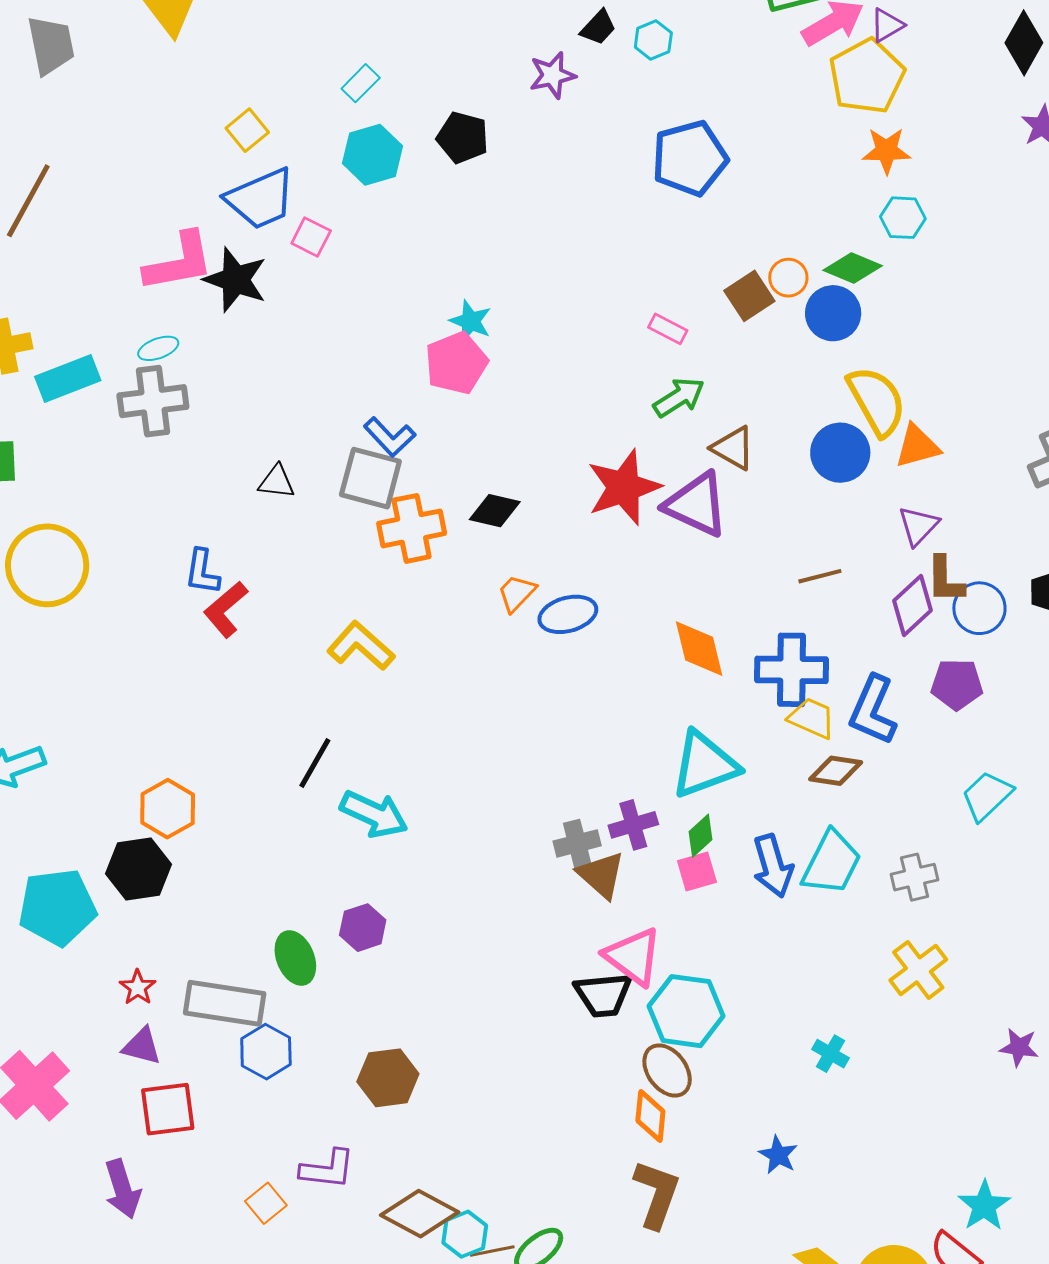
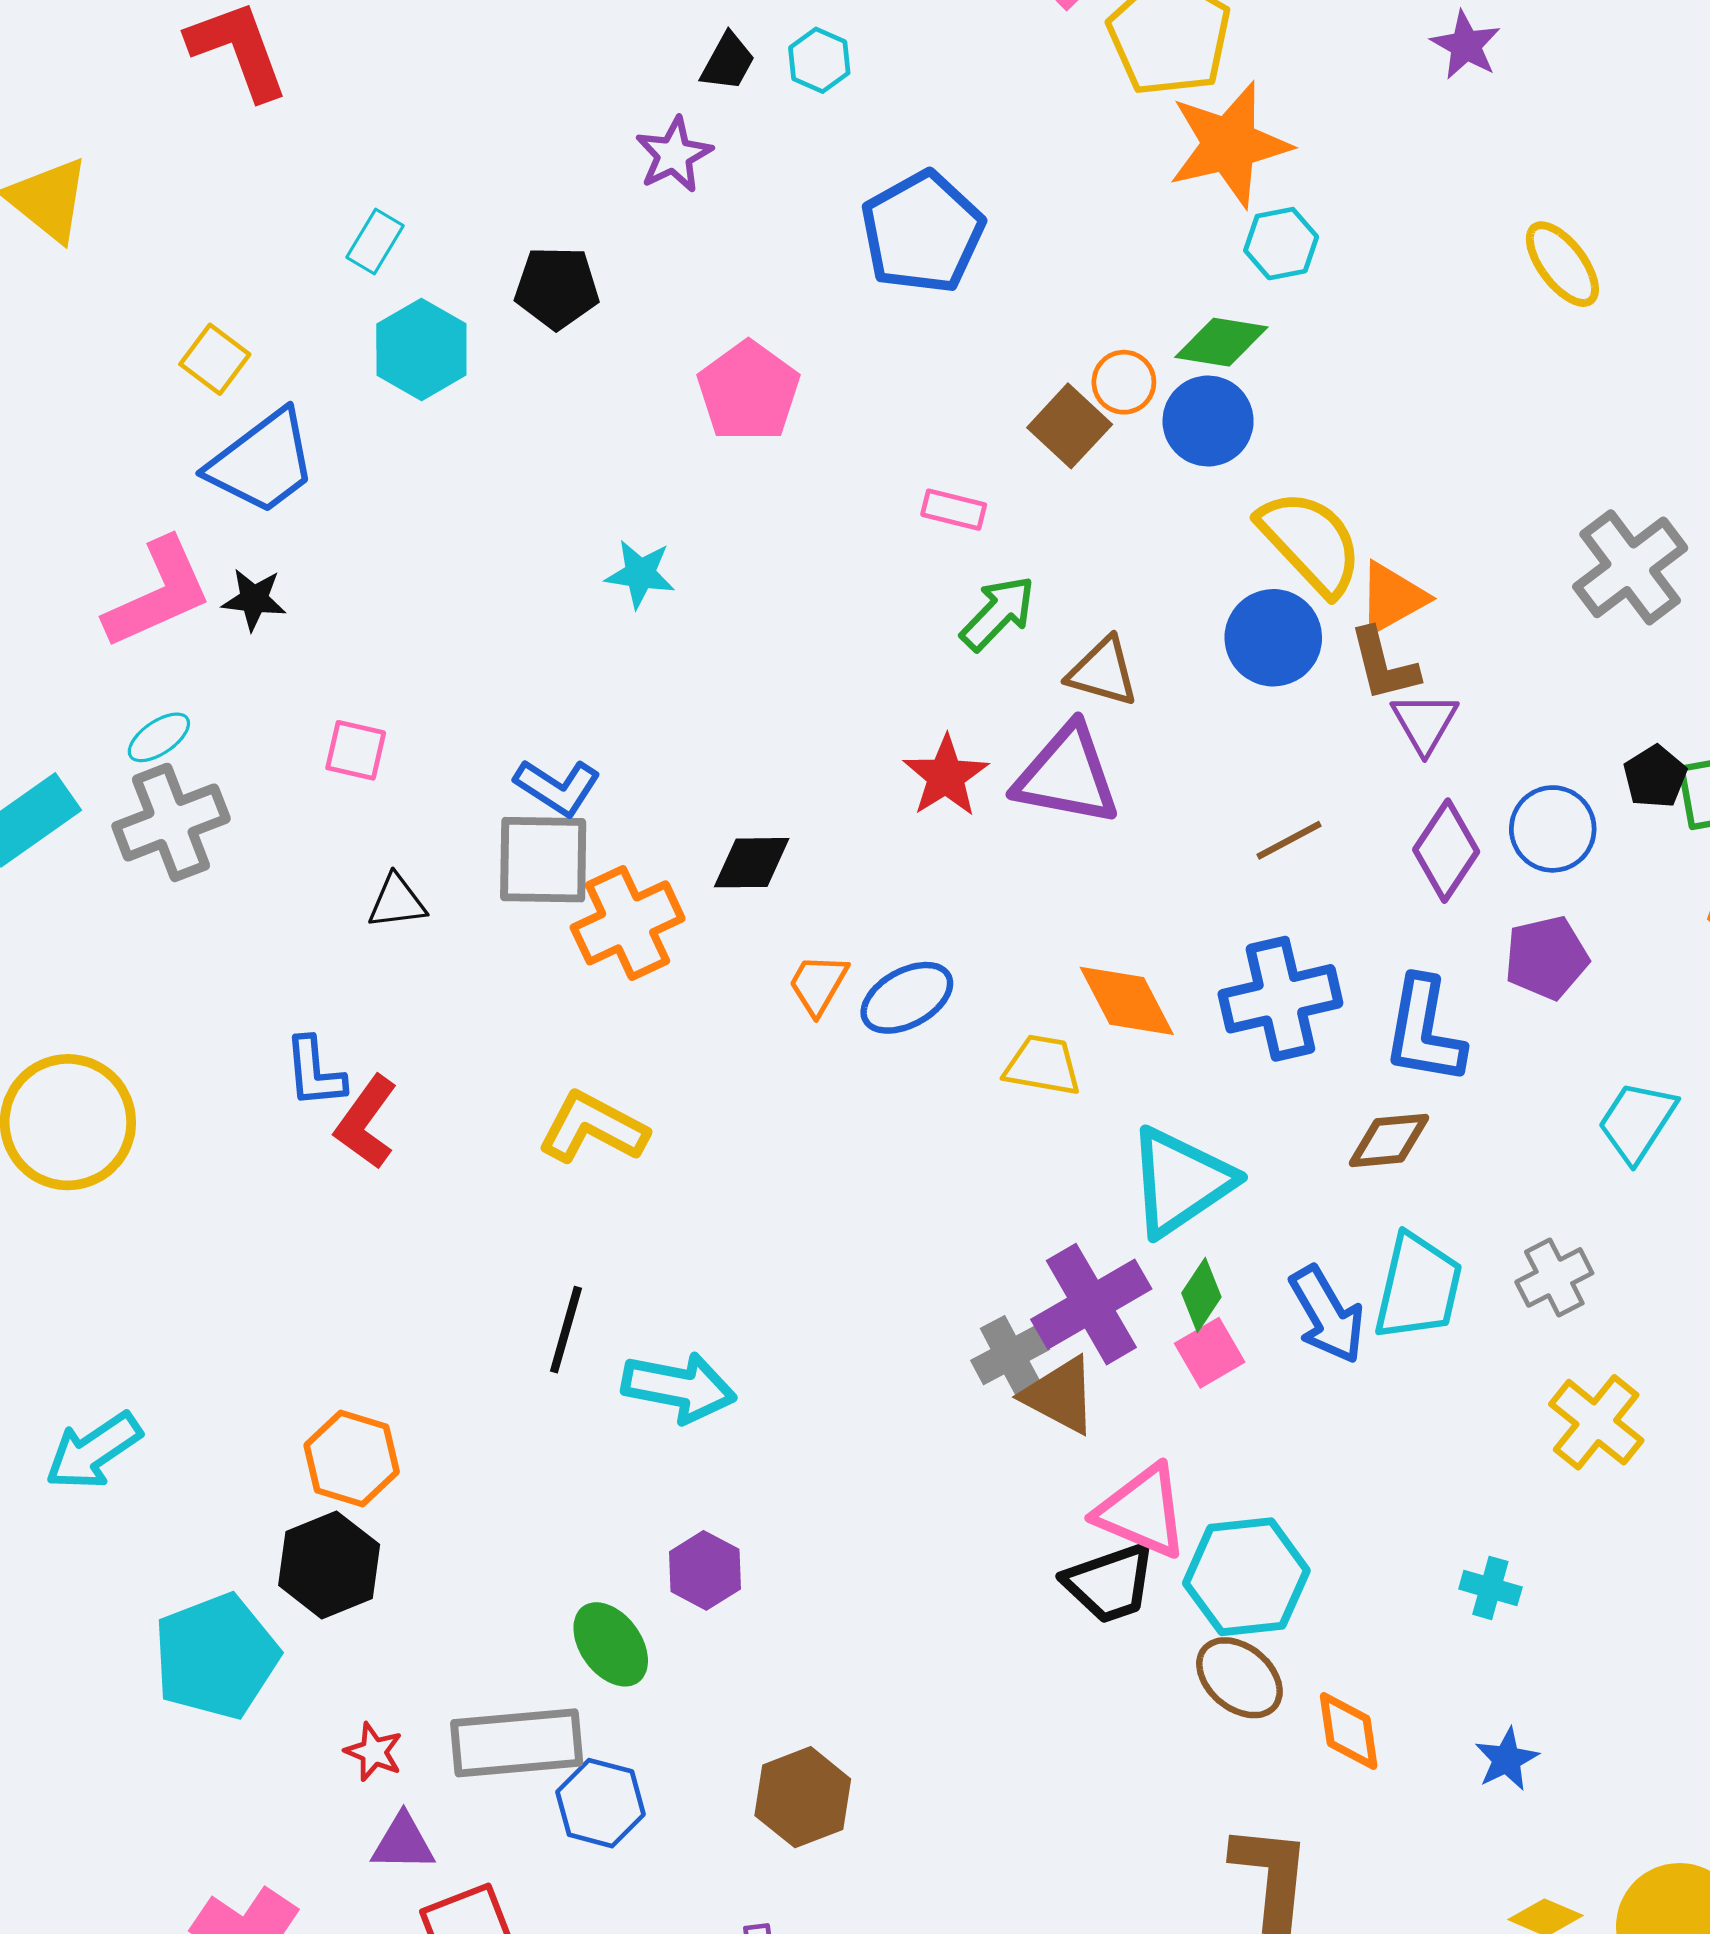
orange star: (886, 151) -> (1229, 144), size x1.6
pink square: (311, 237) -> (356, 750), moved
black star: (235, 280) -> (254, 599), size x0.6
pink pentagon: (456, 363) -> (748, 391), moved
red star: (624, 487) -> (946, 776), size x0.7
brown L-shape: (945, 580) -> (1384, 665), moved
yellow trapezoid: (812, 718) -> (1043, 1065), moved
purple cross: (633, 825) -> (1091, 1304), size x1.5
orange diamond: (650, 1116) -> (1349, 1731), moved
blue star: (778, 1155) -> (1507, 1759), moved, turned 30

